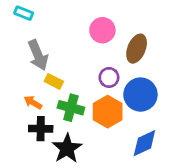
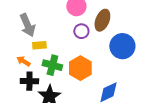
purple circle: (109, 77) -> (81, 31), moved
yellow rectangle: (54, 81) -> (39, 45), turned -32
blue circle: (140, 95) -> (122, 46), moved

